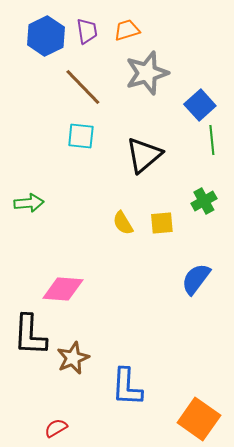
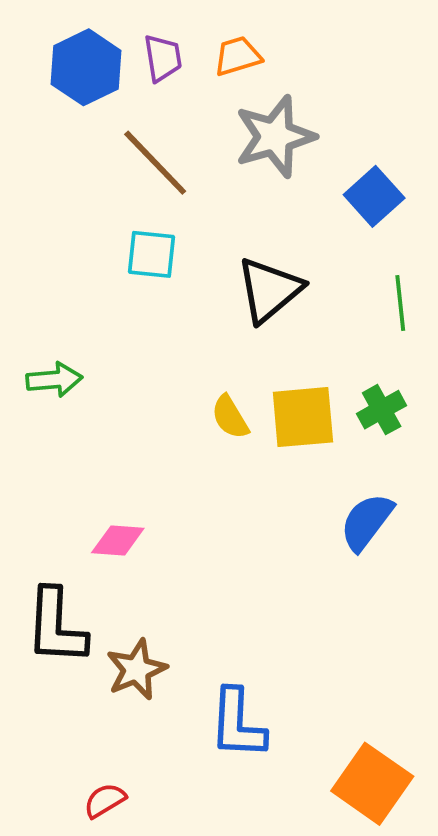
green line: (212, 140) -> (400, 303), moved
green cross: (204, 201) -> (382, 410), moved
yellow square: (162, 223) -> (303, 417), size x1.5
pink diamond: (63, 289) -> (118, 541), size x0.7

